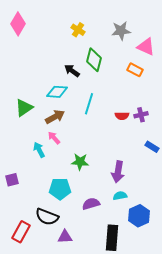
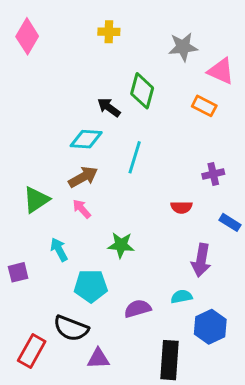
yellow cross: (78, 30) -> (109, 32), moved, turned -32
green triangle: (24, 108) -> (36, 200), moved
red semicircle: (122, 116) -> (182, 207), moved
cyan arrow: (39, 150) -> (59, 250), moved
purple arrow: (118, 172) -> (201, 260), moved

